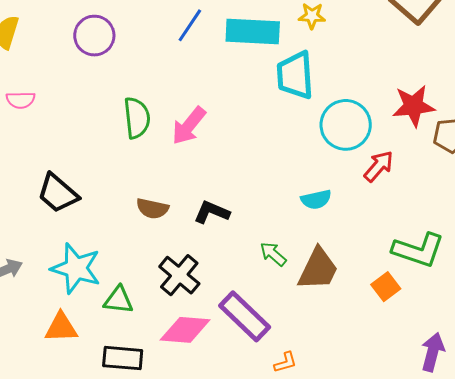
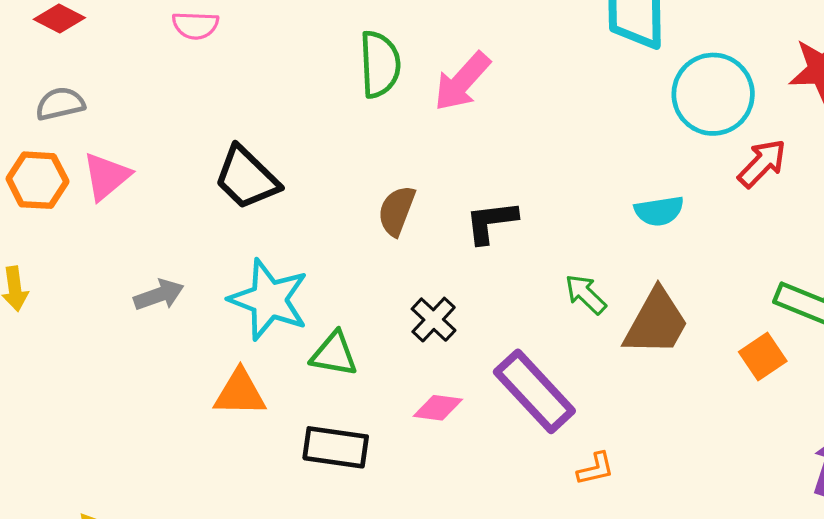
brown semicircle: (152, 209) -> (397, 211), turned 96
black L-shape: (212, 212) -> (491, 222), turned -33
black cross: (179, 275) -> (434, 320), size x0.7
pink diamond: (185, 330) -> (438, 408), size x0.6

